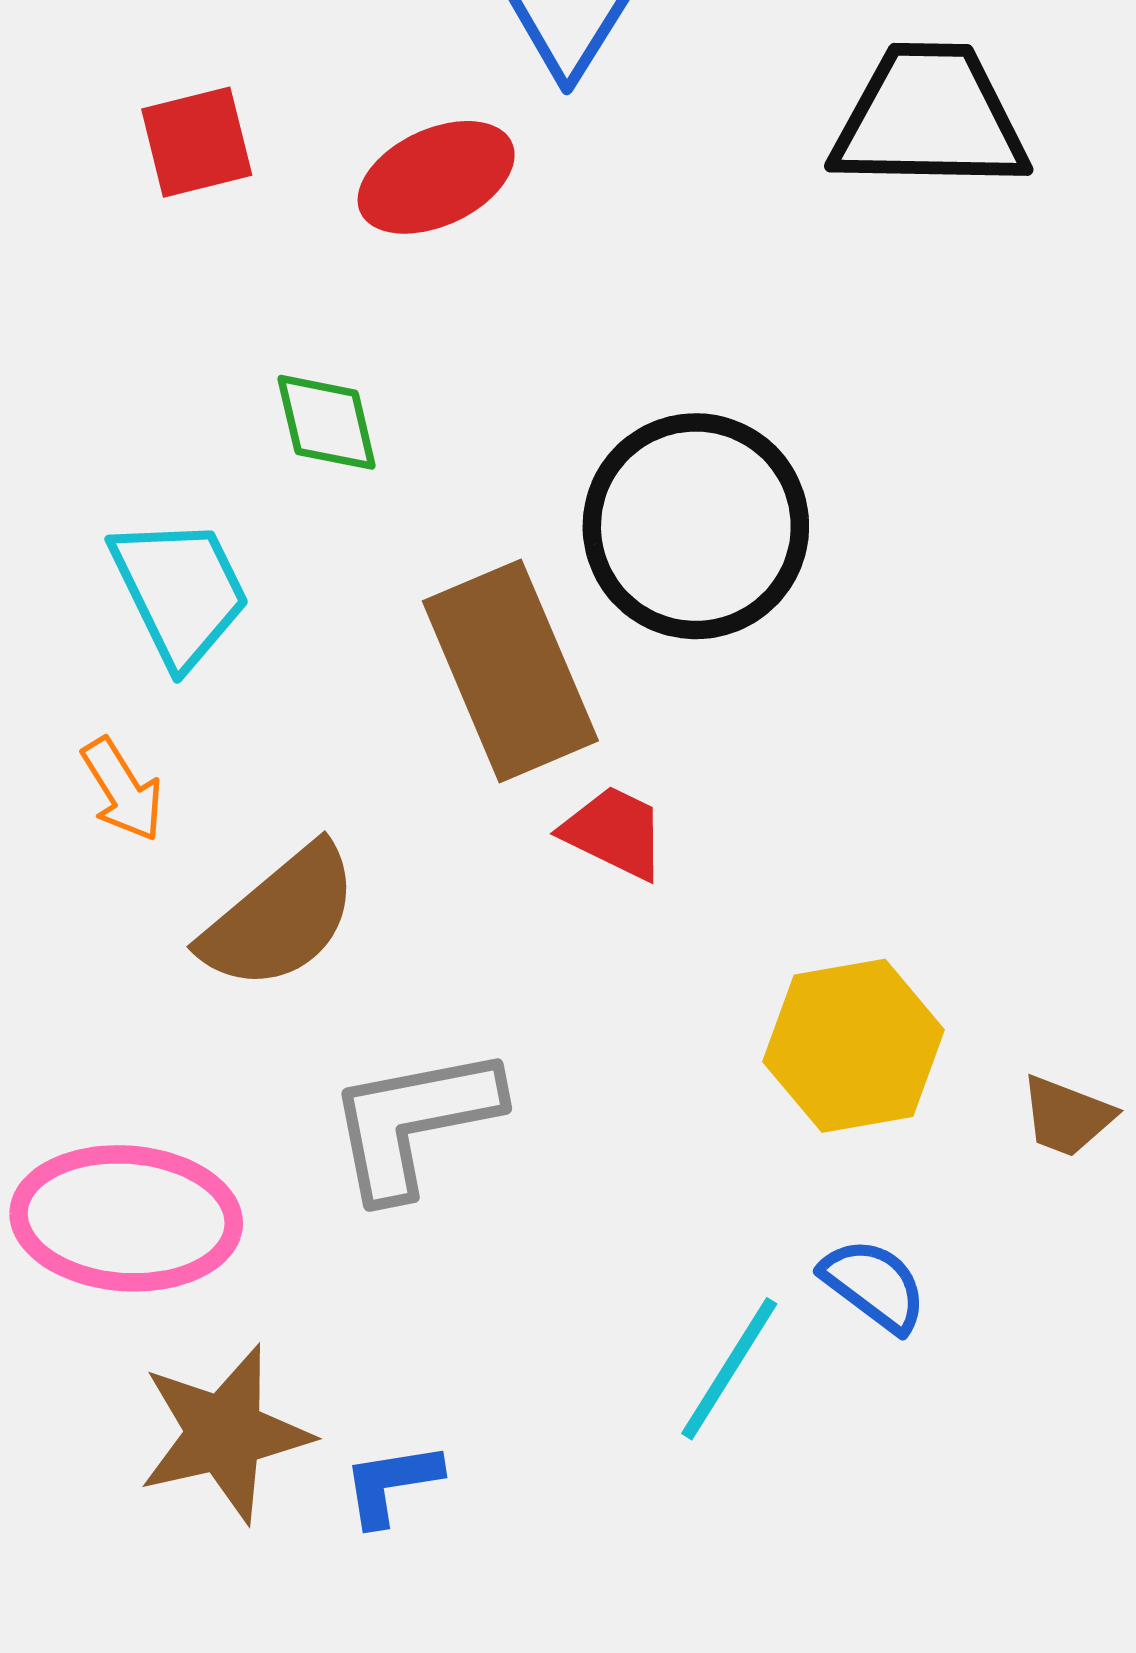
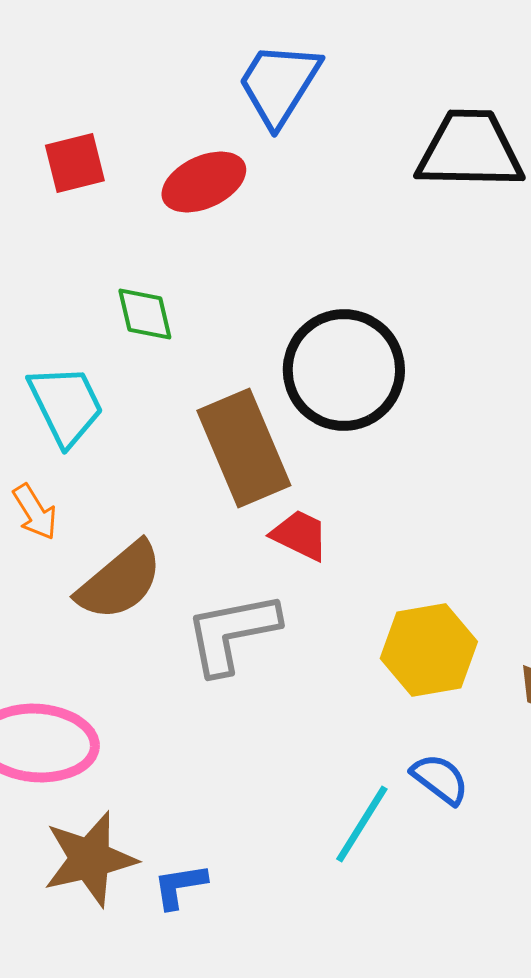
gray L-shape: (414, 1122) -> (232, 633), moved

